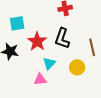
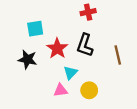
yellow circle: (77, 67) -> (89, 90), moved

